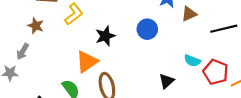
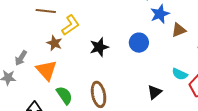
brown star: (36, 26) -> (54, 43), moved
orange triangle: (87, 62) -> (46, 70), moved, turned -40

